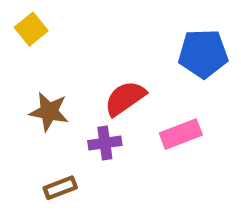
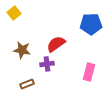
pink rectangle: (181, 134) -> (89, 72), moved, turned -54

